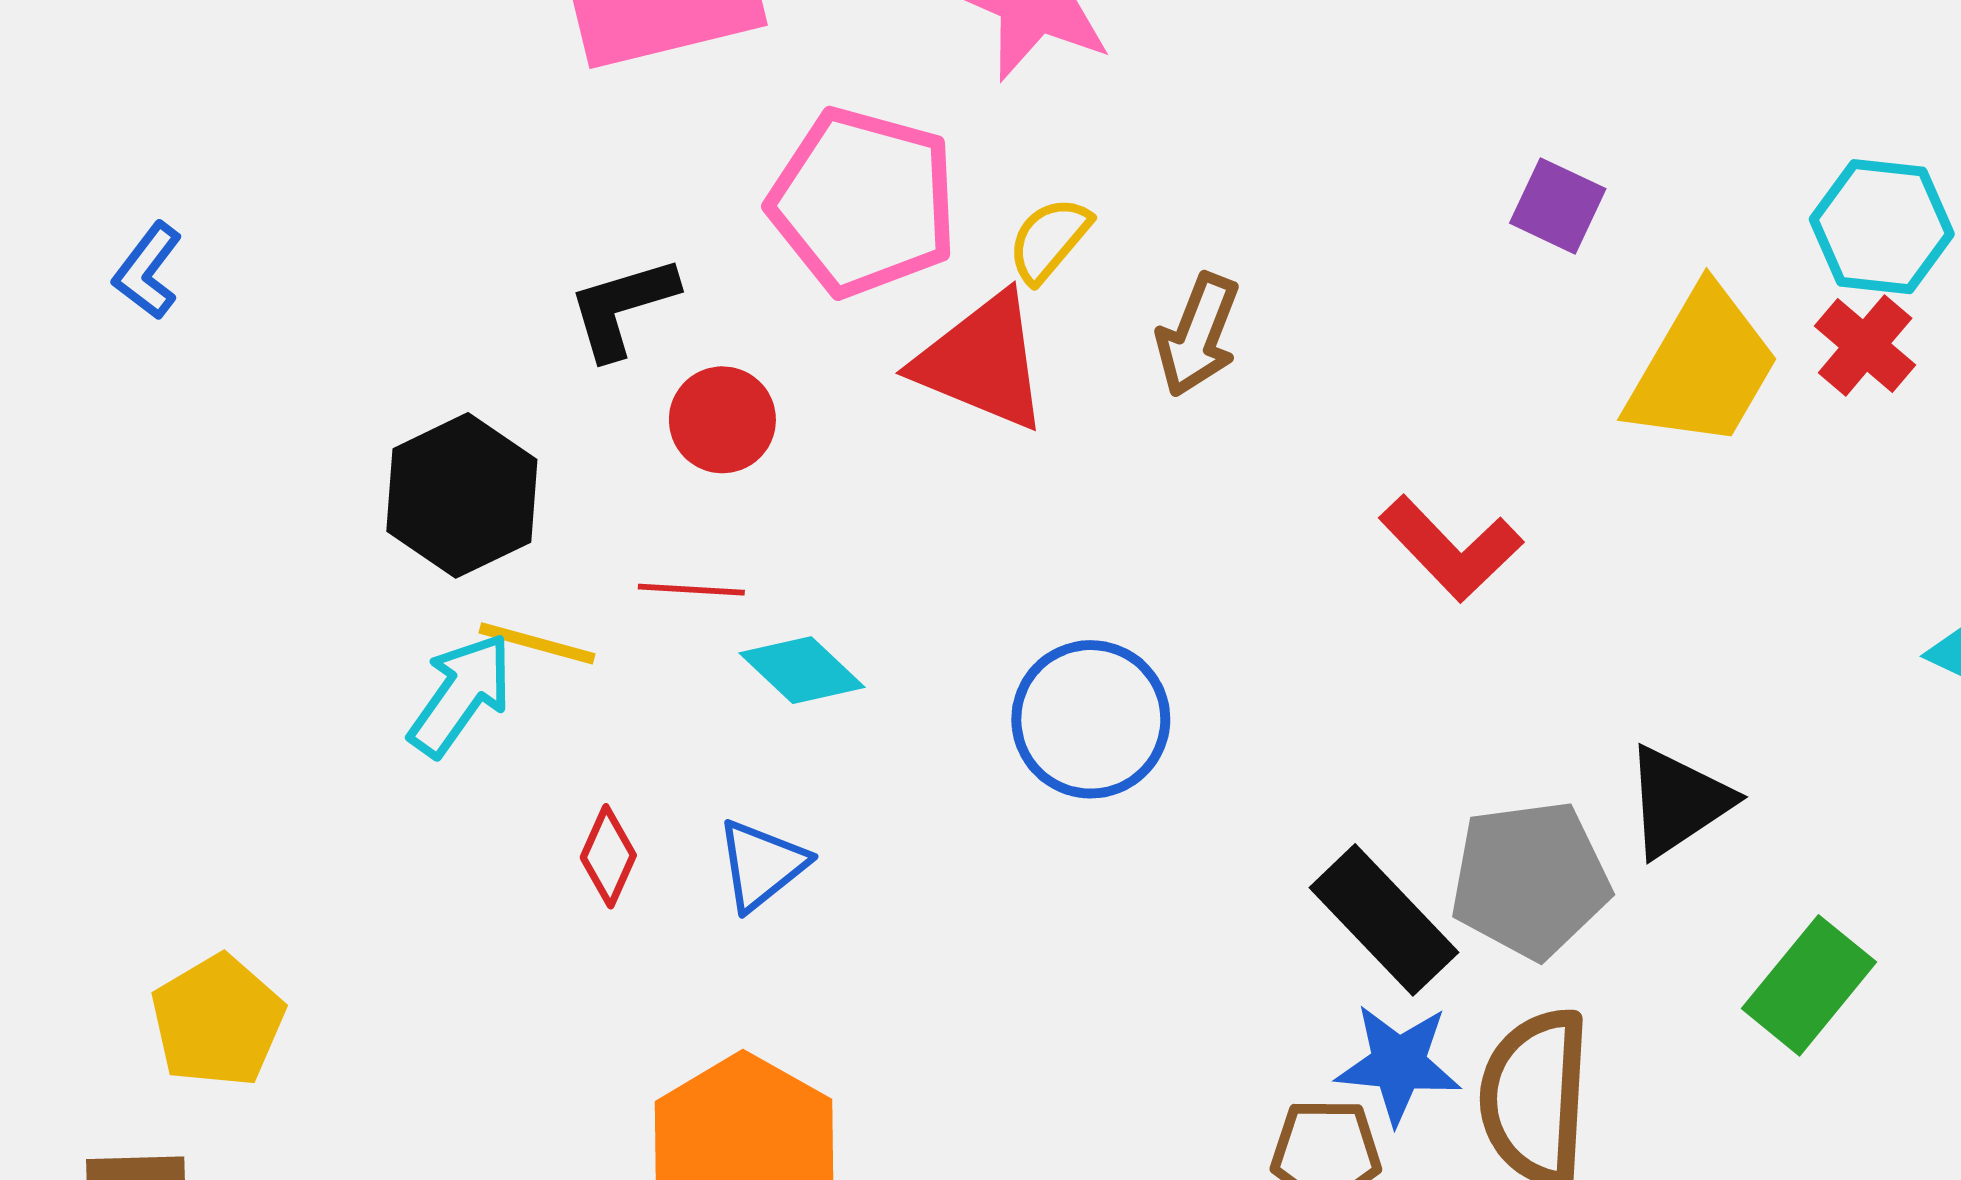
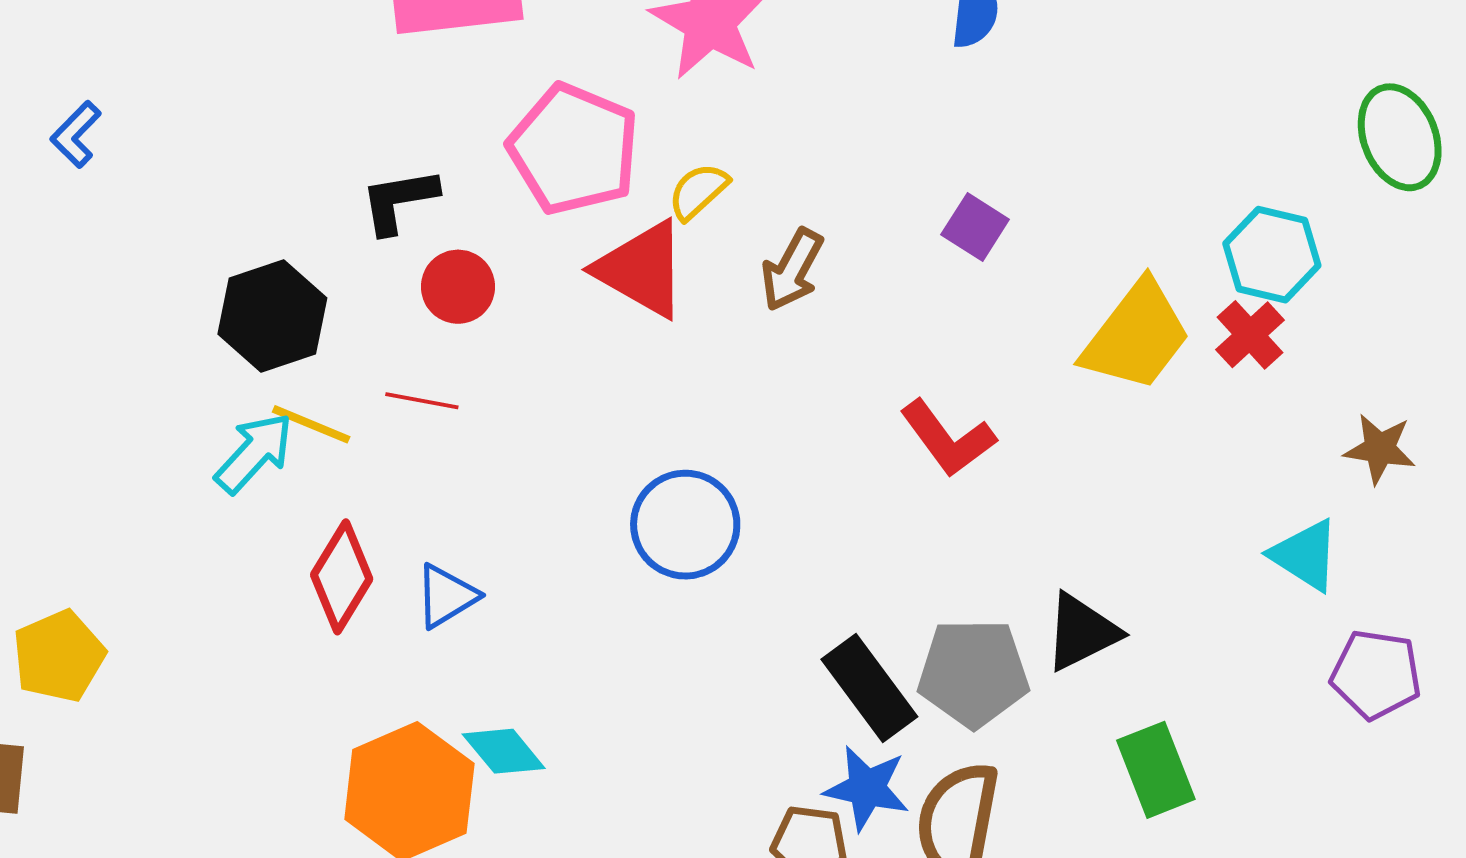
purple square: (1558, 206) -> (975, 227), moved
cyan diamond: (802, 670) -> (504, 751), moved
red diamond: (608, 856) -> (342, 577), size x1.6
green rectangle: (1809, 985) -> (1156, 770), turned -68

